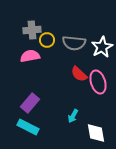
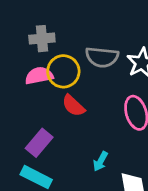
yellow circle: (47, 40) -> (63, 71), moved, size x1.5
red semicircle: (79, 74) -> (73, 106), moved

